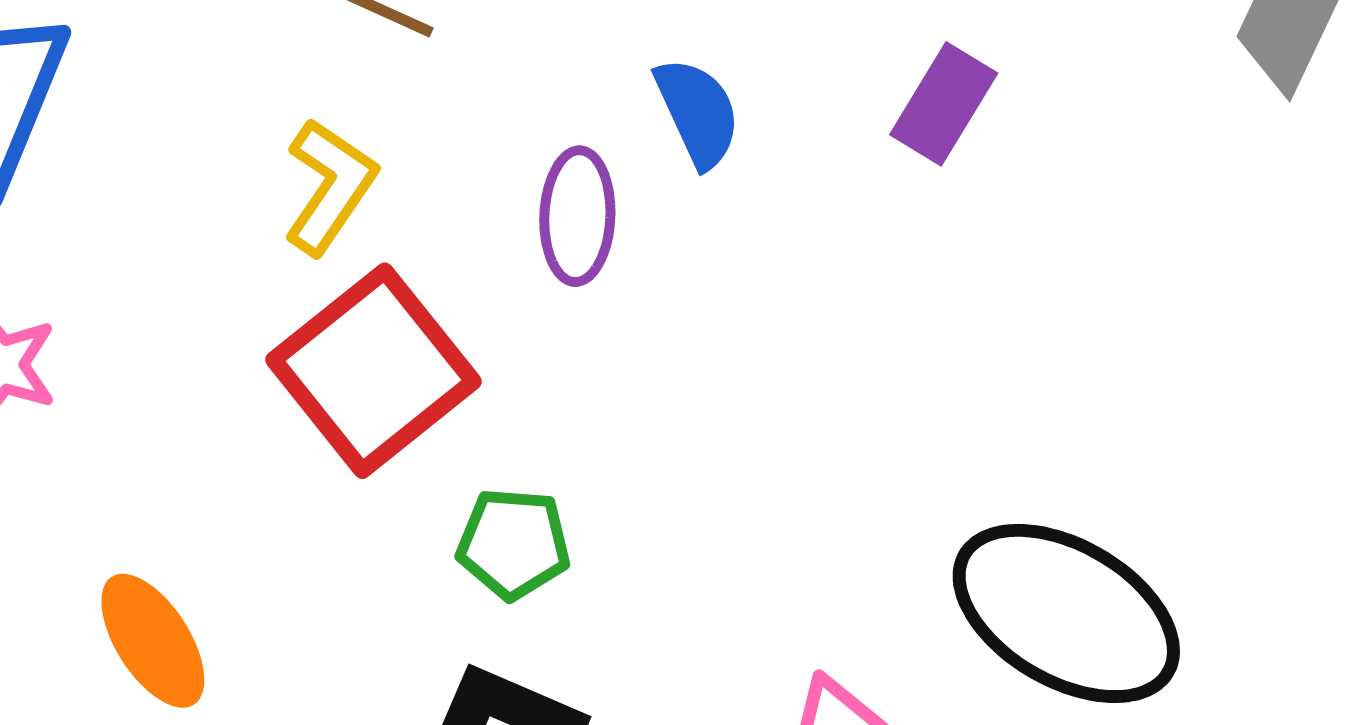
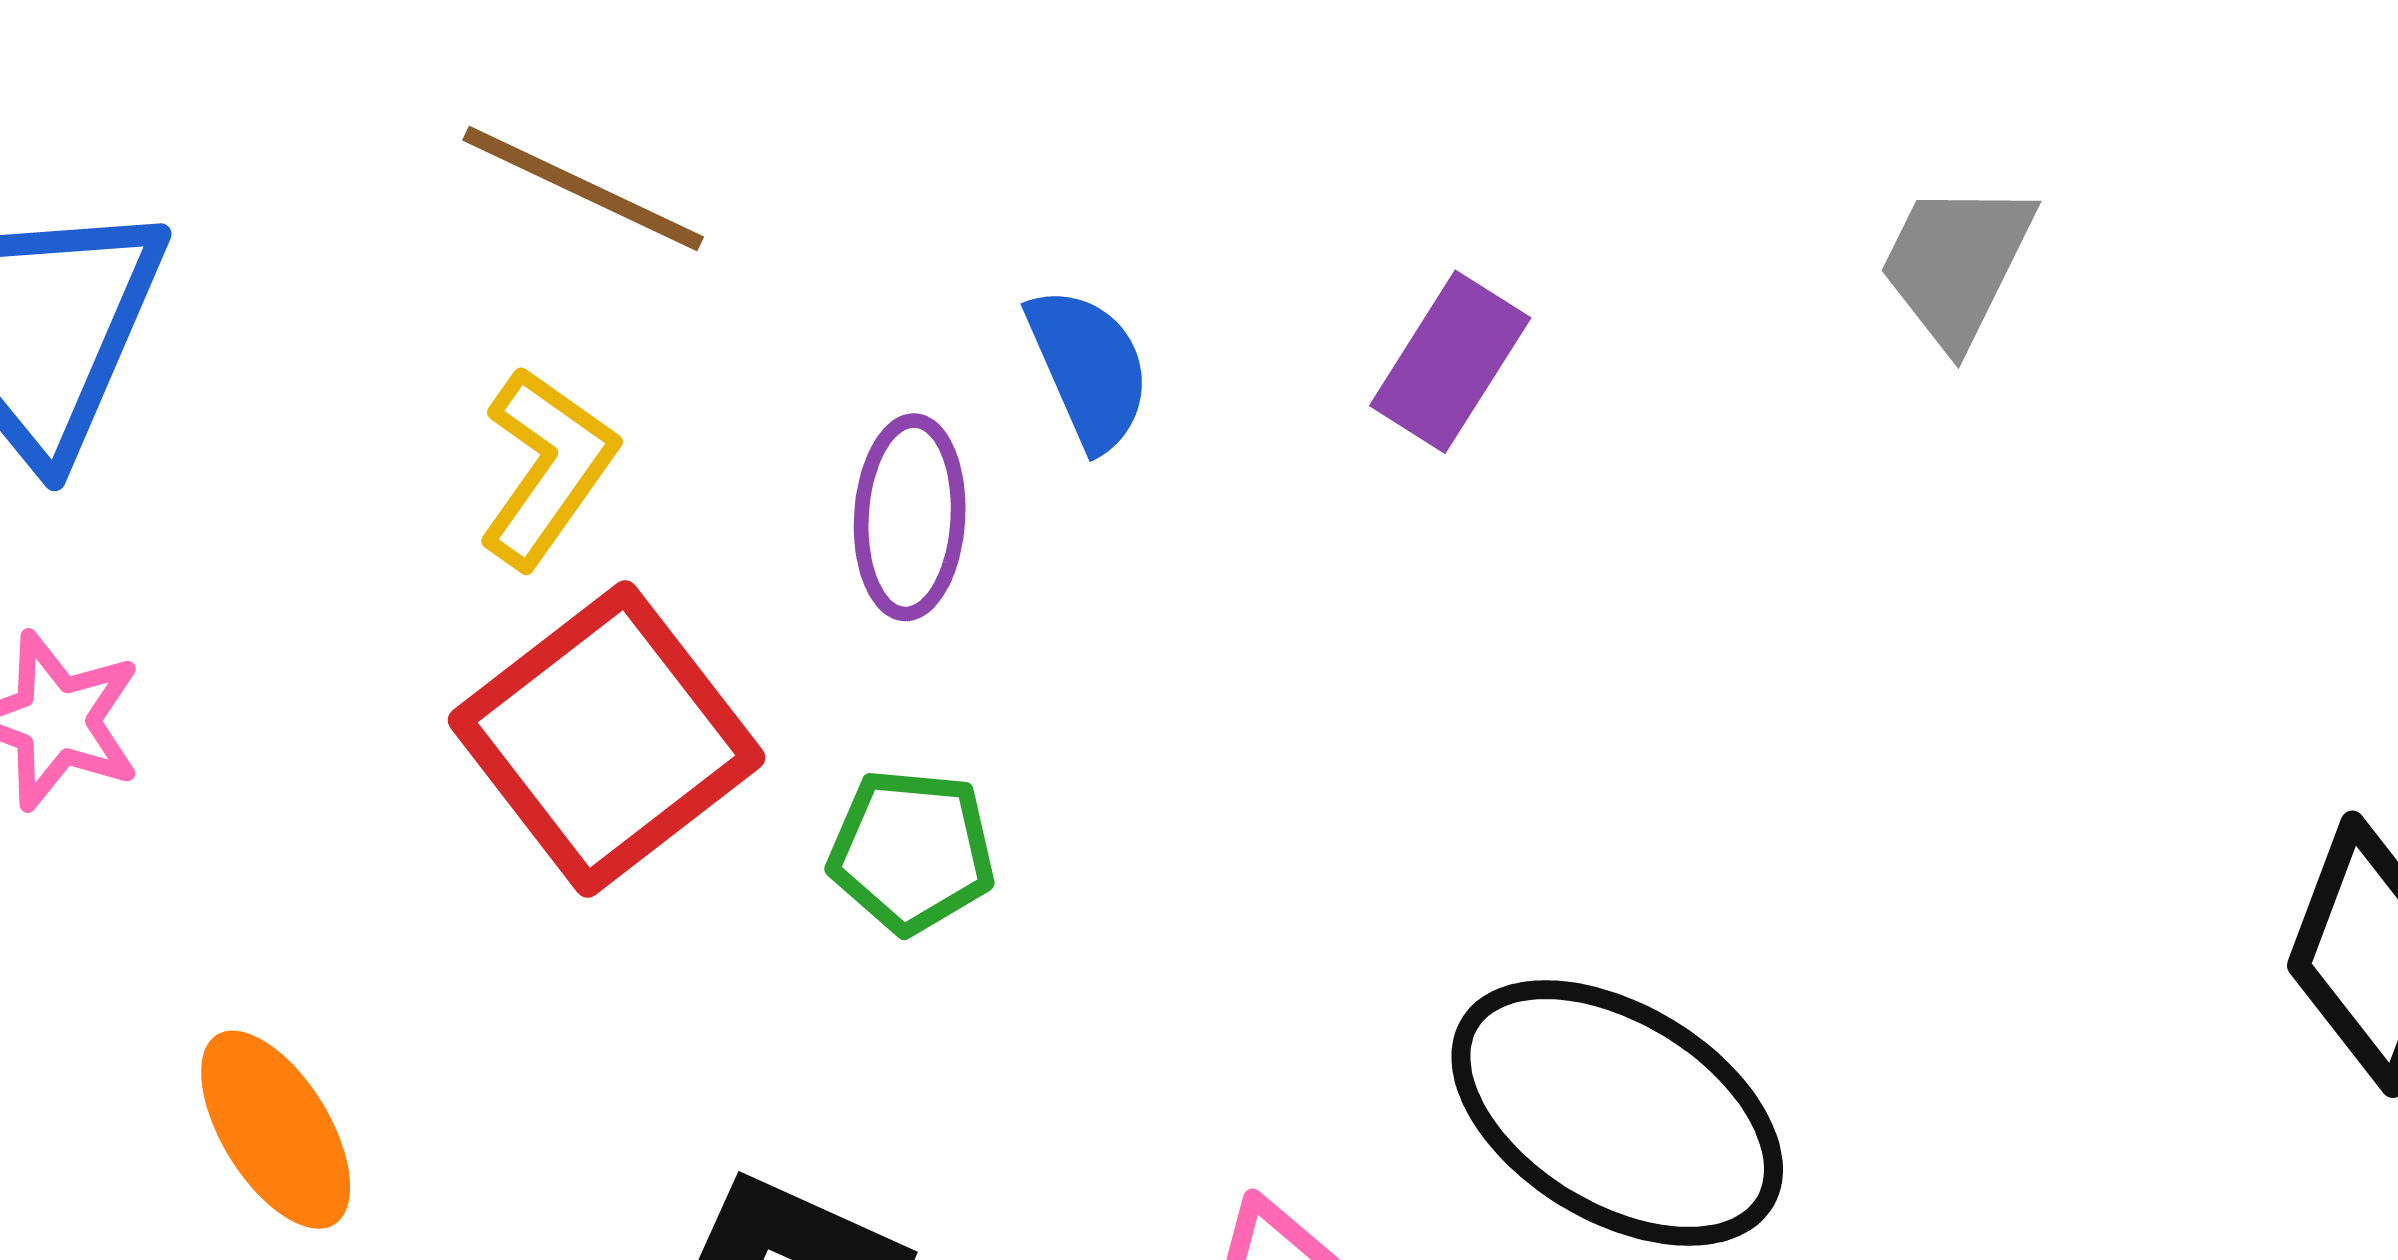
green pentagon: (514, 544) -> (912, 851), moved

